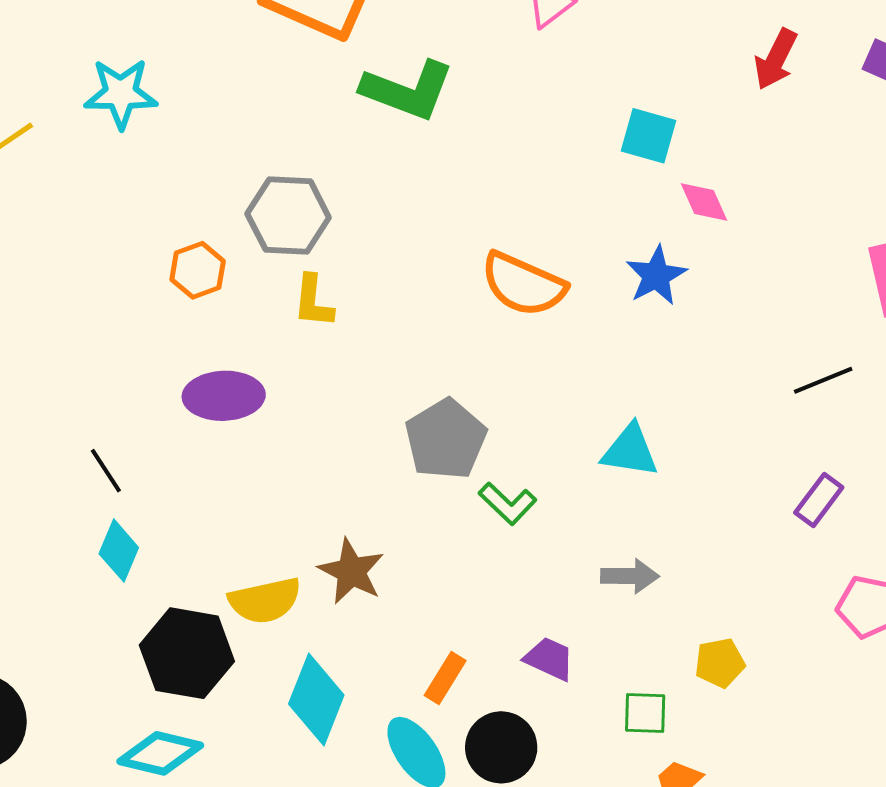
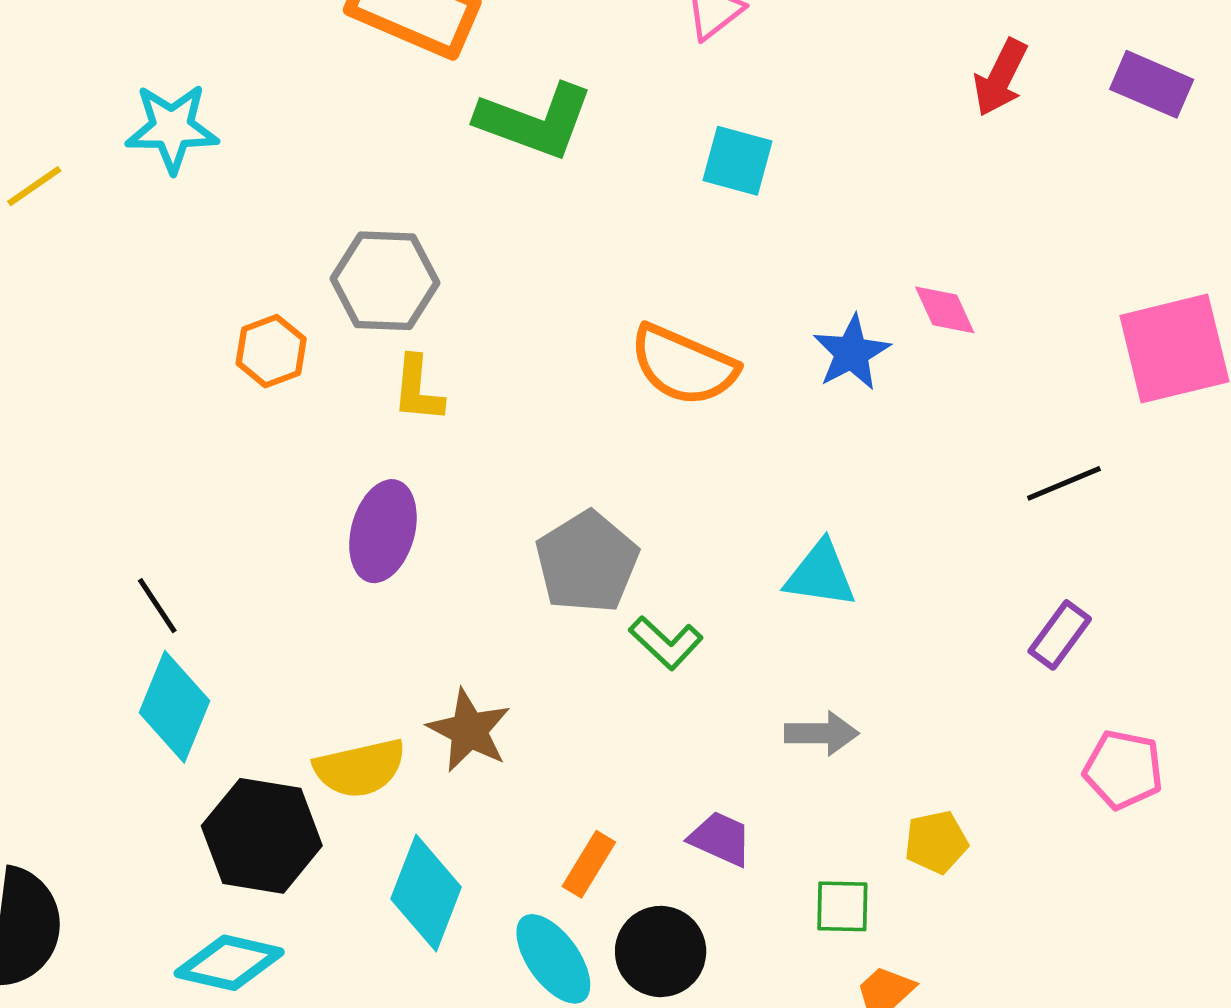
cyan square: (648, 136) -> (738, 161), moved
pink diamond: (704, 202) -> (945, 310), moved
purple ellipse: (224, 396) -> (383, 531), moved, turned -72
cyan diamond: (119, 551) -> (174, 707), size x1.4

